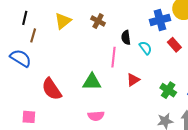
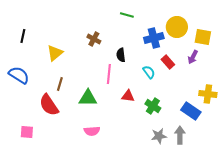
yellow triangle: (63, 21) -> (55, 53), moved
brown line: (33, 35) -> (60, 84), moved
cyan semicircle: (145, 48) -> (149, 72), moved
red triangle: (133, 80) -> (128, 96), turned 40
green cross: (168, 90) -> (153, 106), moved

